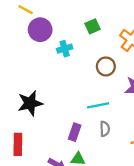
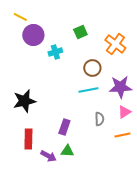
cyan line: (98, 105) -> (88, 90), moved
gray semicircle: (105, 129) -> (99, 119), moved
red rectangle: (18, 144) -> (28, 139), moved

